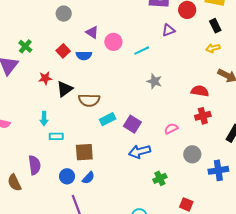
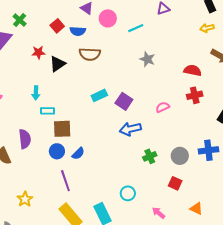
brown semicircle: (89, 100) -> (90, 54), moved
brown square: (84, 152) -> (62, 129), moved
gray circle: (192, 154) -> (180, 156), moved

